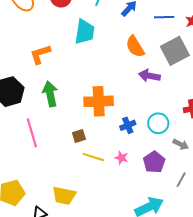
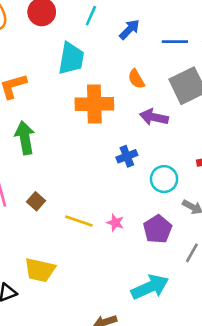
orange semicircle: (135, 47) -> (136, 79), size x0.7
orange cross: (99, 101) -> (94, 104), moved
blue cross: (128, 125) -> (127, 156), moved
brown square: (79, 136) -> (36, 201), moved, turned -32

